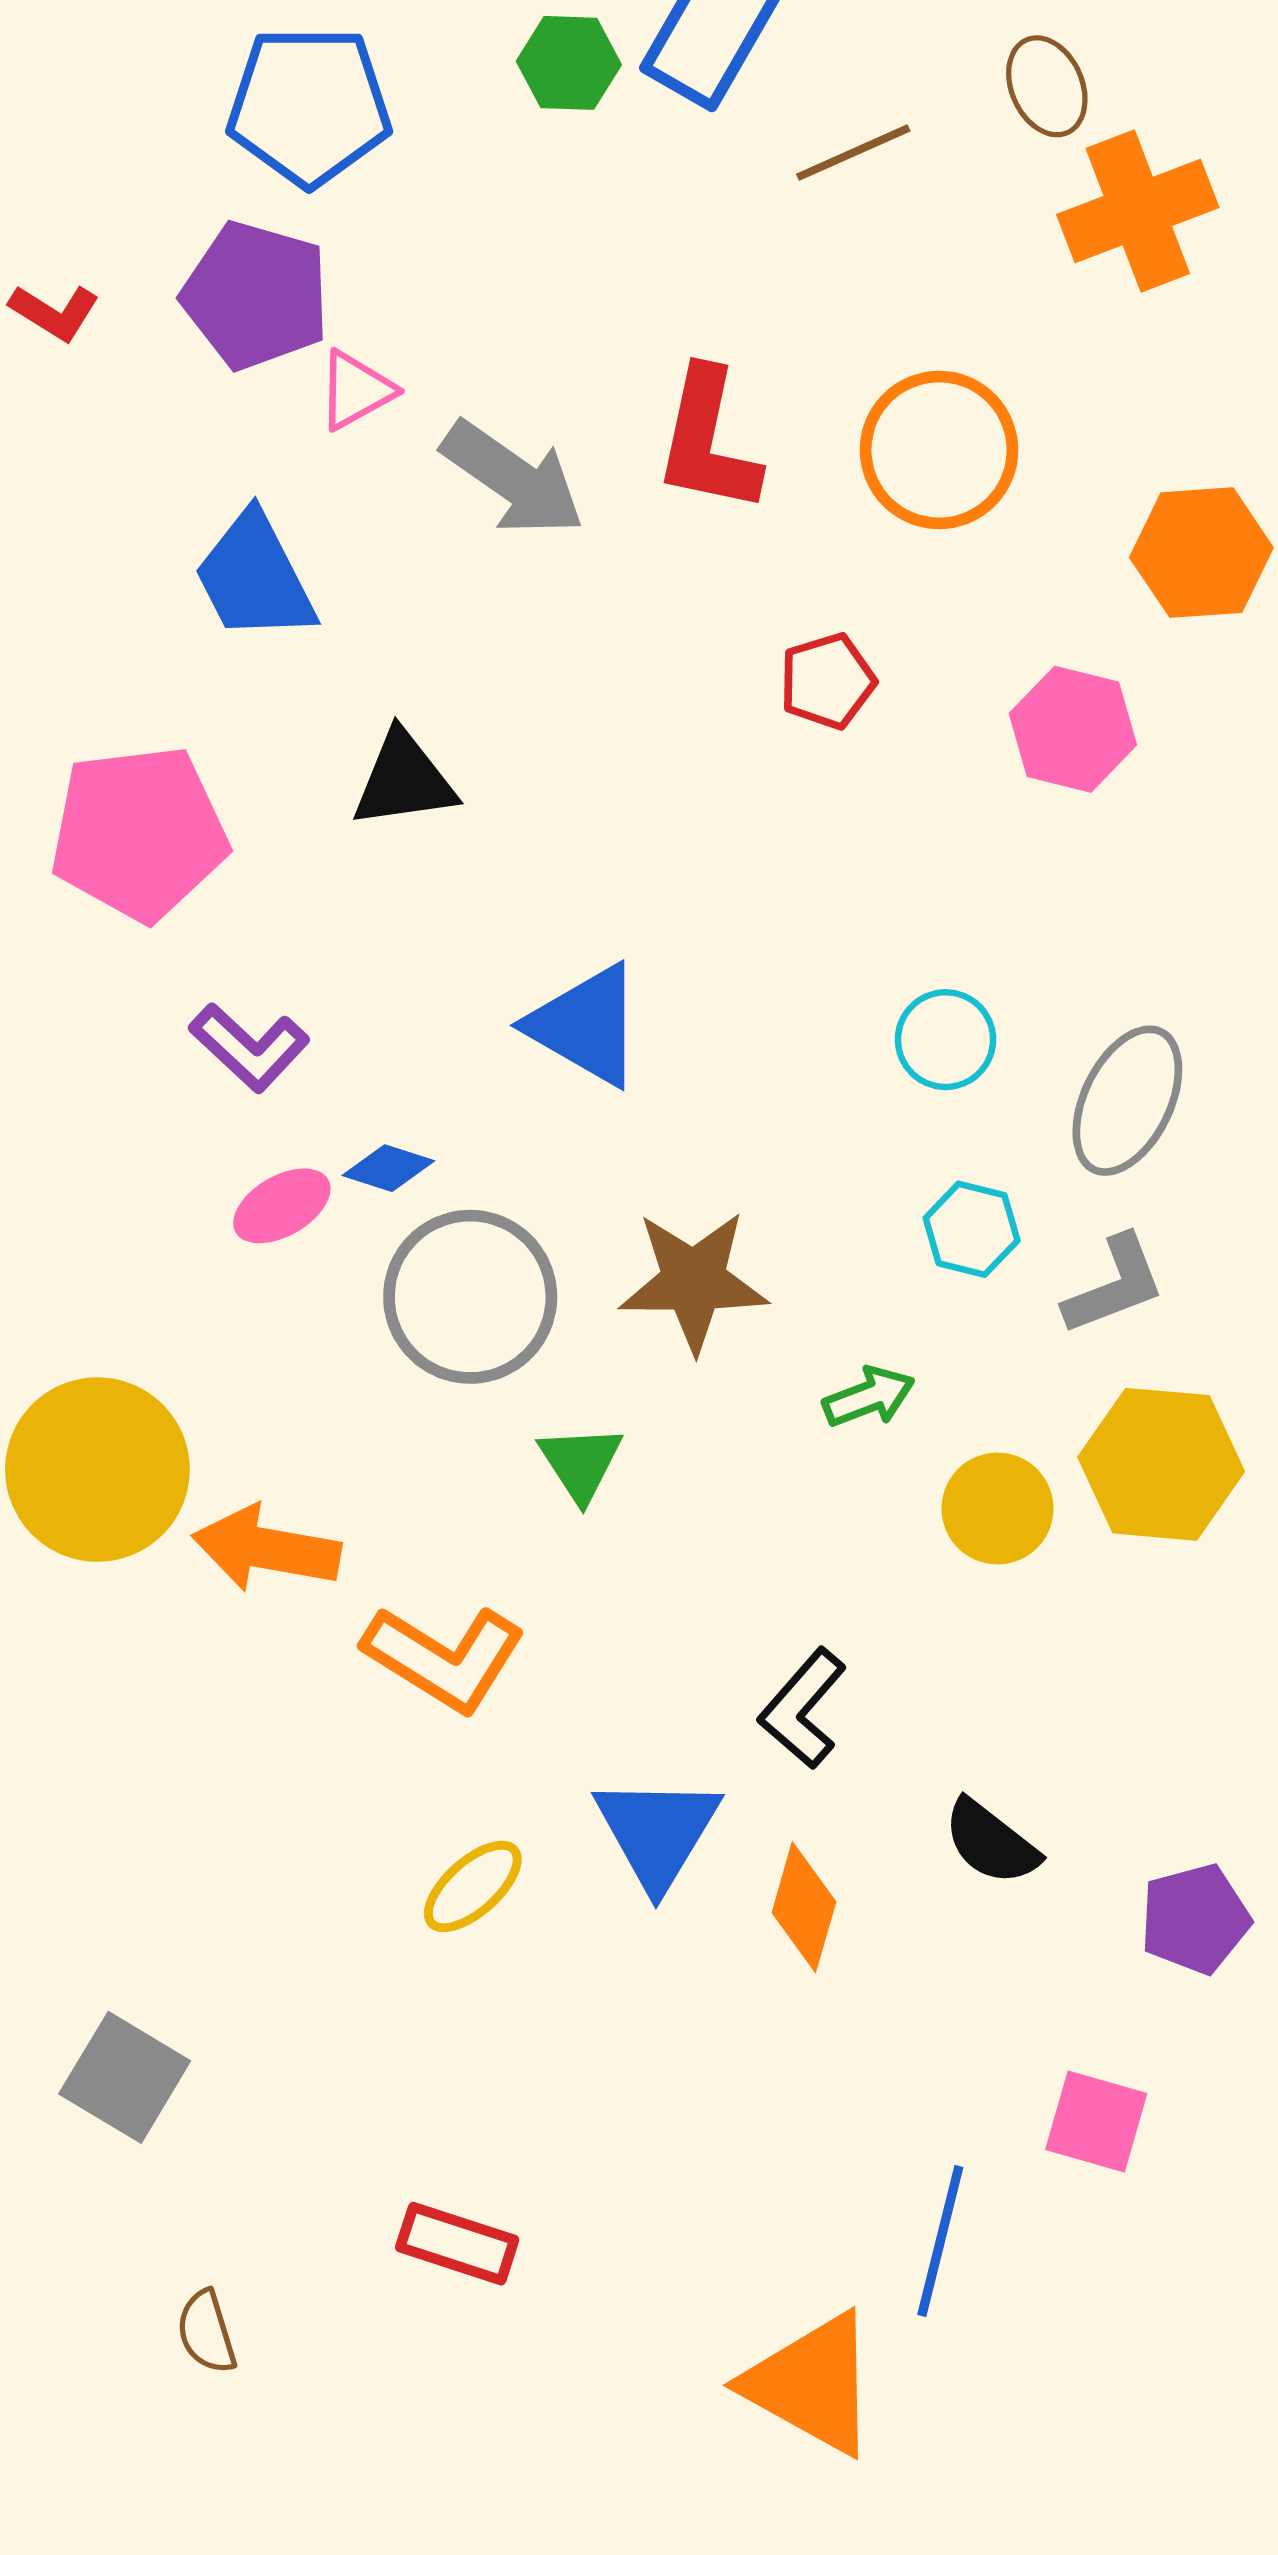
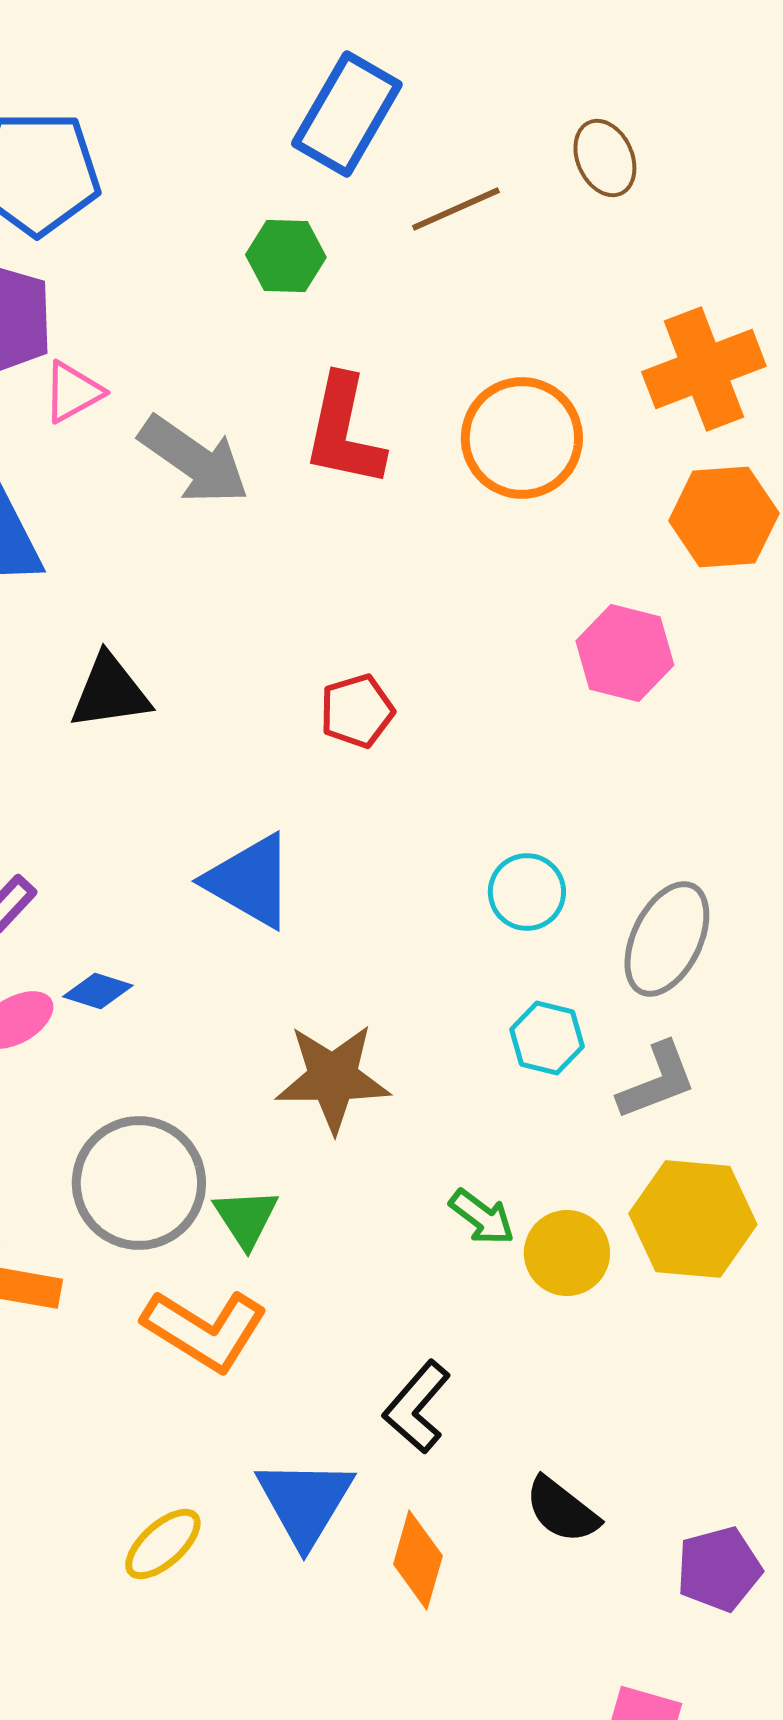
green hexagon: (569, 63) -> (286, 256), moved
orange cross: (1138, 211) -> (704, 369), moved
red pentagon: (827, 681) -> (357, 711), moved
gray circle: (470, 1297) -> (139, 1183), moved
green arrow: (869, 1397) -> (482, 1217), moved, turned 58
orange L-shape: (444, 1658) -> (205, 1330), moved

